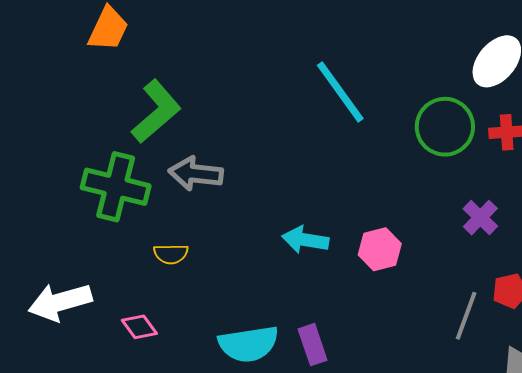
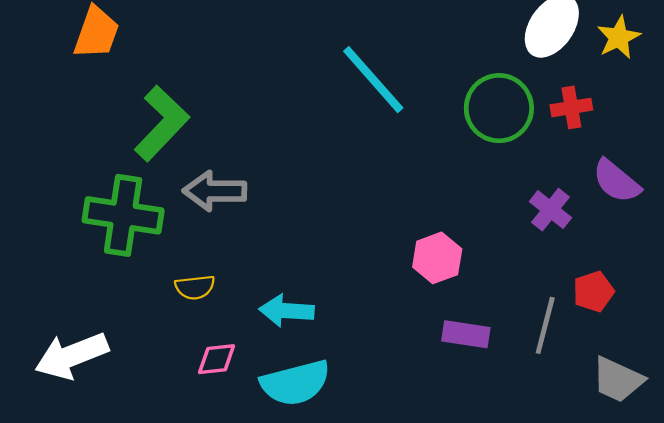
cyan arrow: (305, 240) -> (287, 311), moved
pink diamond: (139, 327) -> (217, 359), moved, turned -54
purple rectangle: (313, 345) -> (466, 334), moved, turned -57

